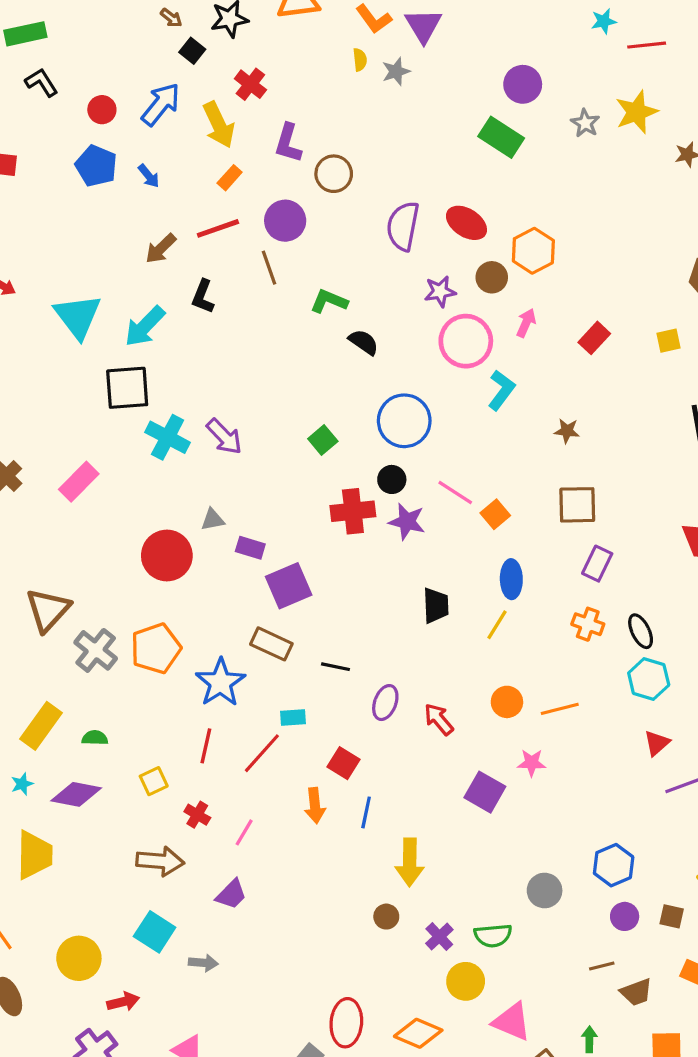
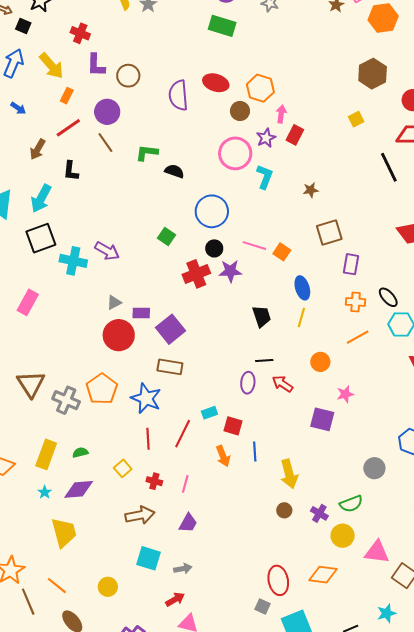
red cross: (250, 84) -> (80, 33), moved
purple star: (440, 292) -> (266, 138), moved
pink arrow: (526, 323) -> (281, 114), moved
red rectangle: (594, 338) -> (295, 135), moved
red circle: (167, 556) -> (119, 335), moved
black line: (335, 667) -> (264, 361), moved
orange line: (560, 709) -> (358, 337), moved
cyan rectangle: (293, 717) -> (209, 413), moved
yellow circle: (79, 958) -> (108, 587), size x0.7
red arrow: (123, 1002) -> (175, 599), moved

